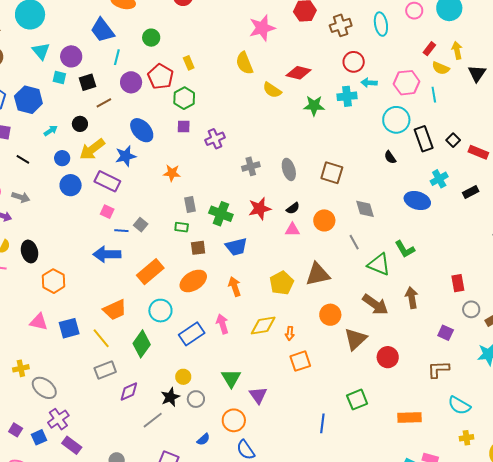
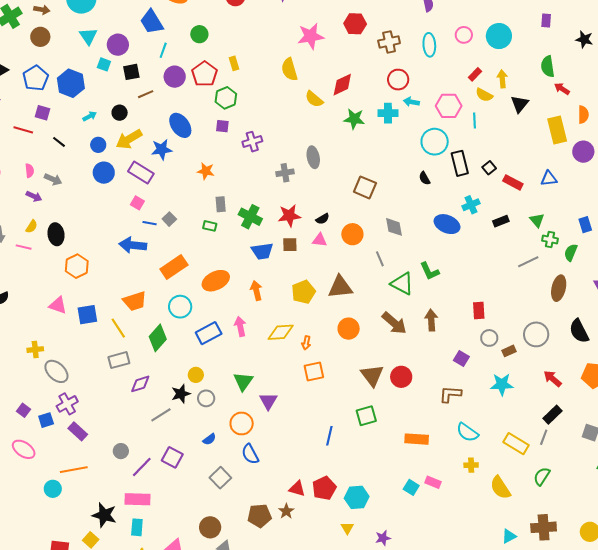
red diamond: (299, 73) -> (342, 85), turned -45
gray ellipse: (289, 169) -> (313, 157), moved
brown square: (198, 248) -> (290, 245), moved
brown triangle: (355, 339) -> (372, 375), moved, turned -30

